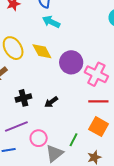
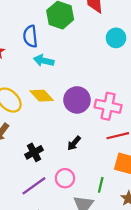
black arrow: (51, 102) -> (74, 143), moved
pink circle: (39, 138) -> (65, 178), moved

